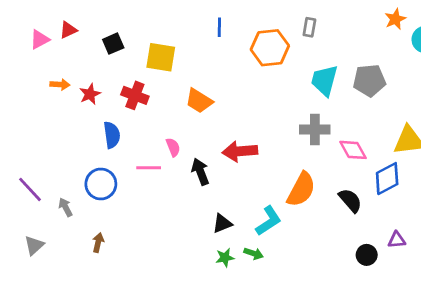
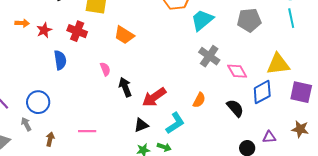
cyan trapezoid: (324, 80) -> (202, 20), moved, turned 35
gray cross: (315, 129) -> (209, 56), turned 35
red arrow: (240, 151) -> (154, 97), moved, turned -30
pink line: (149, 168) -> (87, 131), moved
blue circle: (101, 184) -> (38, 102), moved
orange semicircle: (301, 189) -> (199, 100), size x0.6
gray arrow: (65, 207) -> (26, 124), moved

